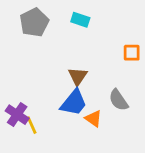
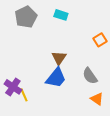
orange square: (132, 53) -> (100, 40), turned -32
orange triangle: (93, 119) -> (97, 99), moved

